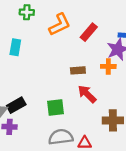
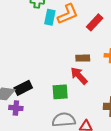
cyan rectangle: (15, 47) -> (50, 17), moved
red arrow: (87, 94) -> (79, 76), moved

